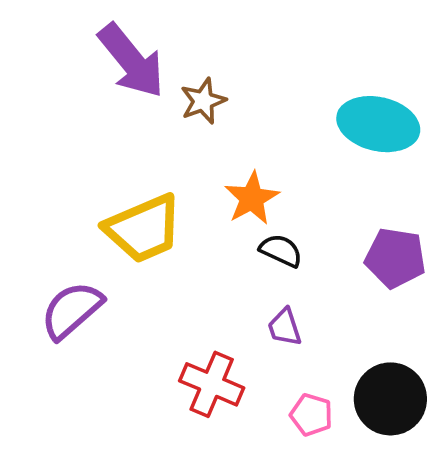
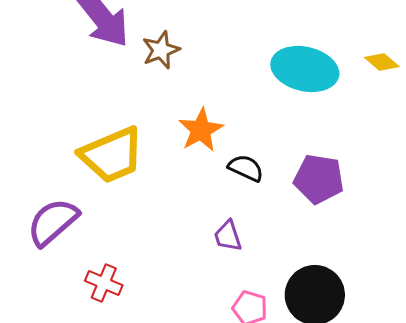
black semicircle: (281, 251) -> (246, 168), moved
red cross: (212, 384) -> (104, 283), moved, size x0.7

